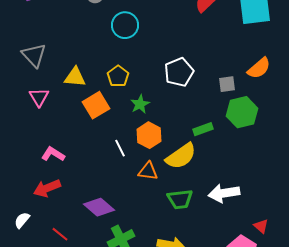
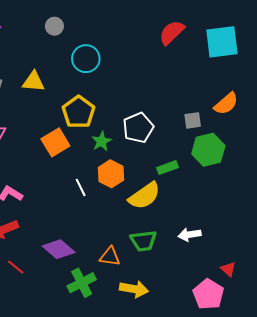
white pentagon: (179, 72) -> (138, 128), moved
yellow pentagon: (118, 76) -> (79, 112), size x1.4
yellow triangle: (75, 77) -> (33, 82), moved
orange triangle: (148, 171) -> (110, 257), moved
white arrow: (224, 193) -> (189, 235), size x0.7
red line: (60, 234) -> (16, 267), moved

